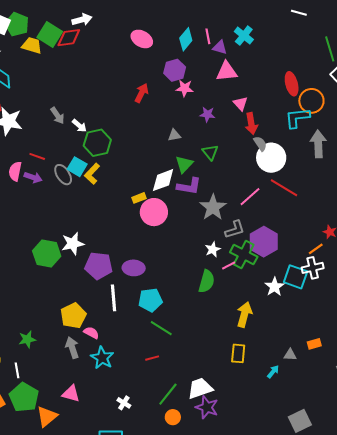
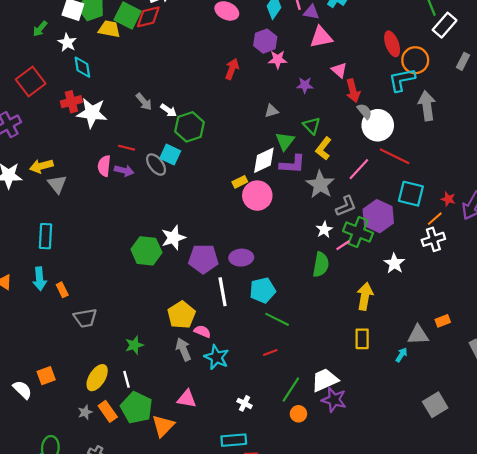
yellow L-shape: (92, 174) -> (323, 148), moved
cyan square: (296, 277) -> (411, 194), moved
gray triangle: (290, 355) -> (418, 335), size x1.5

